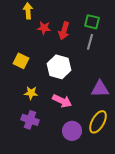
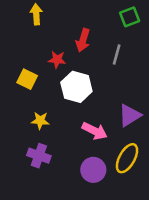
green square: (92, 22) -> (130, 17), moved, turned -35
red star: (44, 28) -> (57, 60), moved
purple triangle: (100, 89) -> (130, 115), turned -30
pink arrow: (62, 101) -> (95, 131), moved

